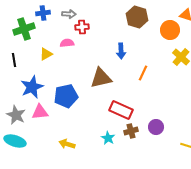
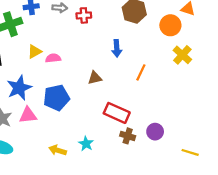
red cross: (82, 27) -> (84, 15), moved
pink semicircle: (67, 43) -> (53, 58), moved
brown triangle: (101, 78) -> (95, 78), size x0.6
brown cross: (131, 131) -> (128, 136), turned 32
cyan star: (108, 138) -> (86, 144), moved

